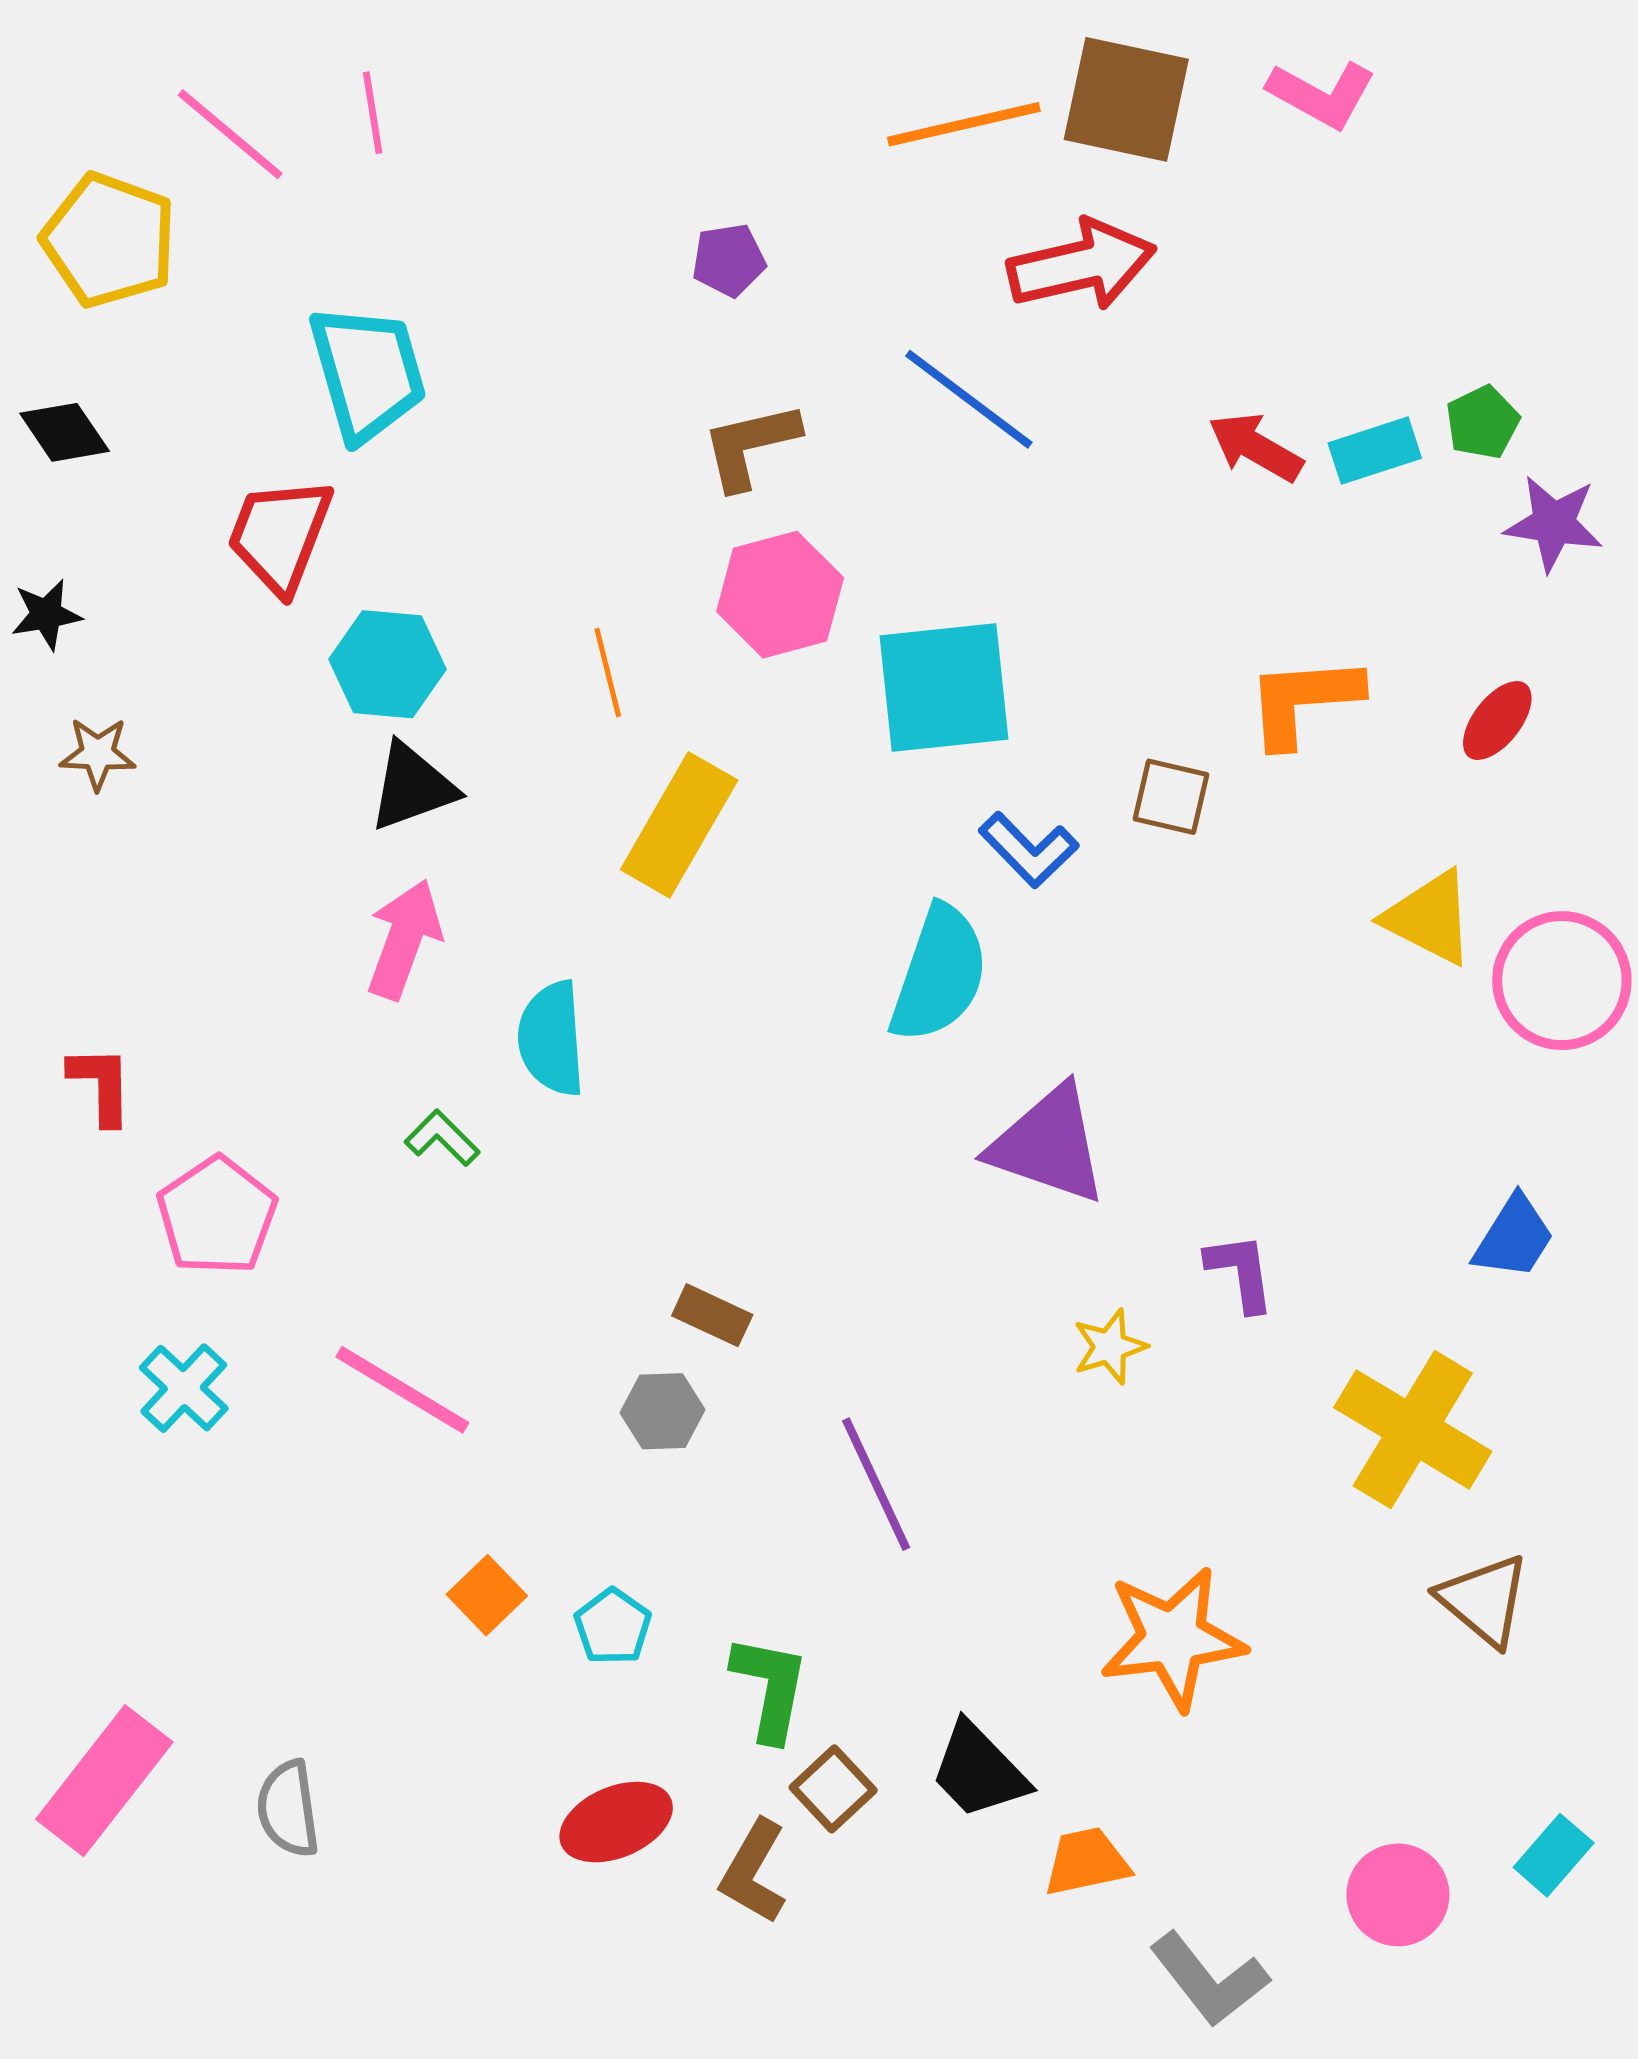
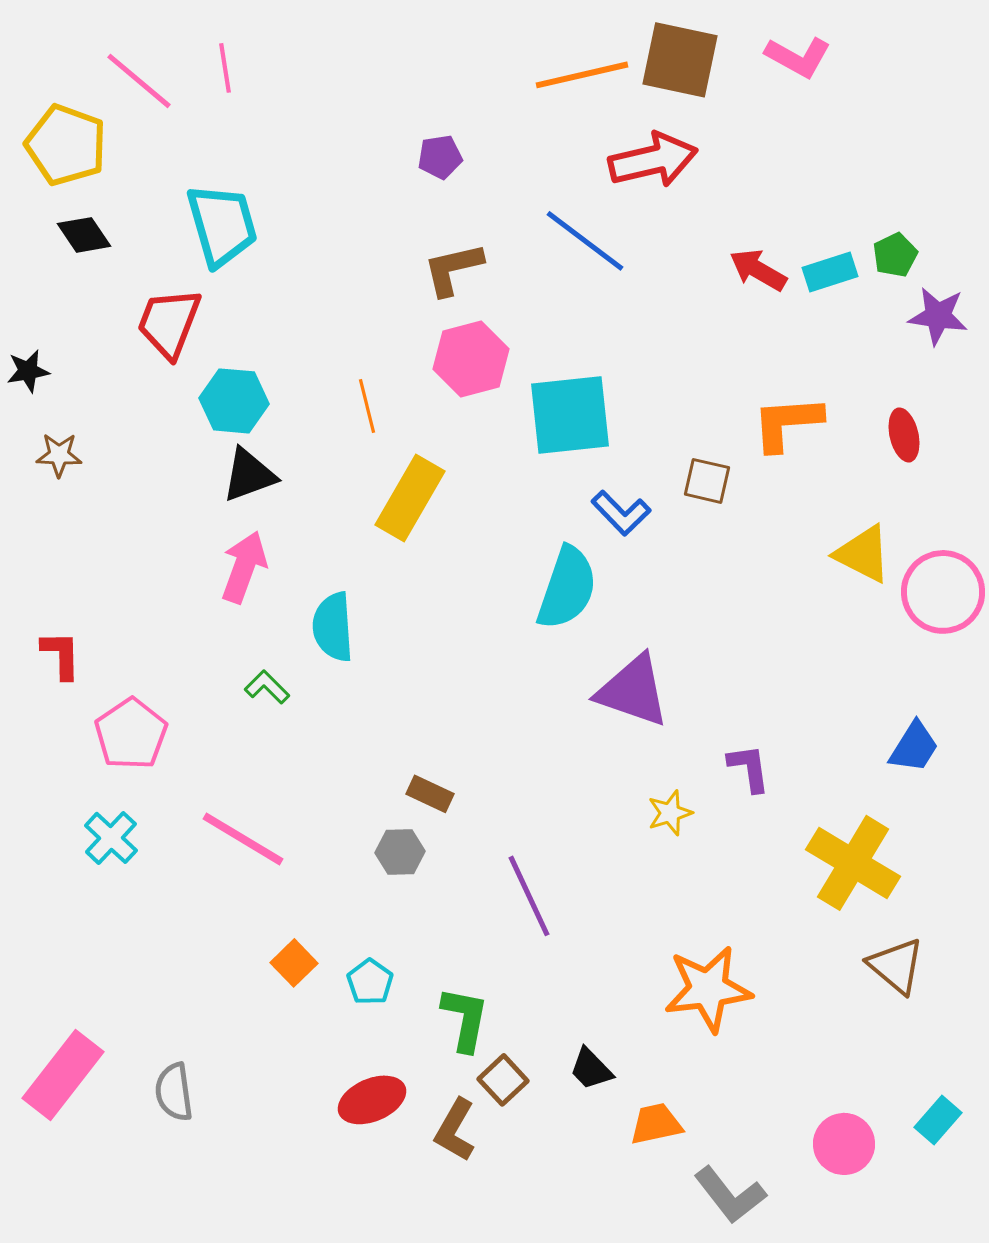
black diamond: (65, 432) -> (84, 235), moved
red ellipse: (1497, 721) -> (904, 435), turned -51
black trapezoid: (979, 1771) -> (591, 1069), size x0.7

